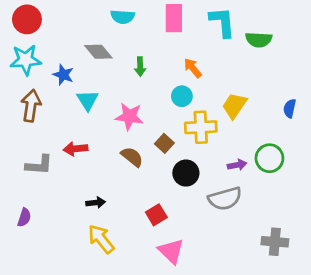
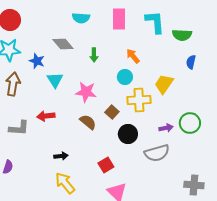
blue semicircle: (290, 108) -> (191, 62), moved

